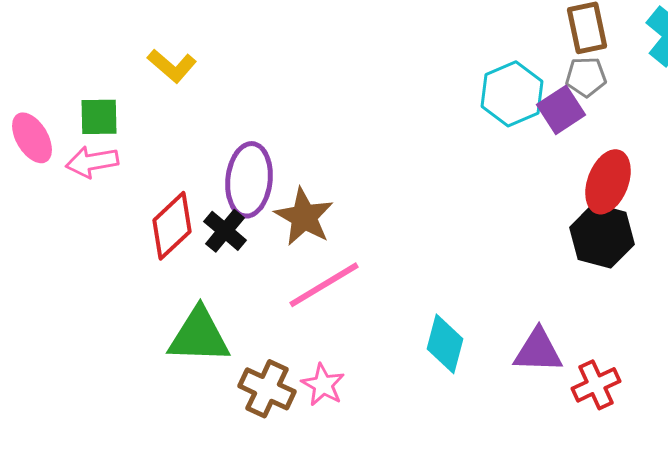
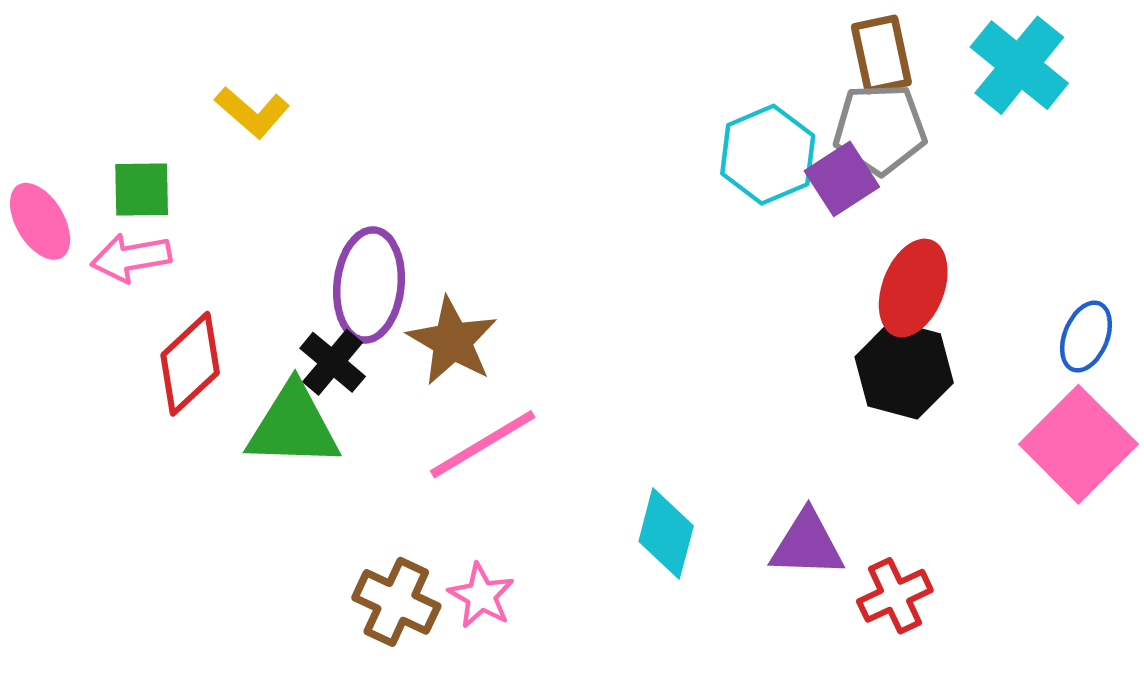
gray pentagon: (586, 77) -> (880, 129), size x1.5
red diamond: (172, 226) -> (190, 364), moved
green triangle: (199, 336) -> (293, 426), moved

